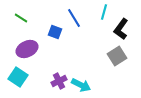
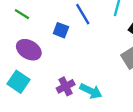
purple ellipse: (27, 49) -> (29, 50), turned 55

